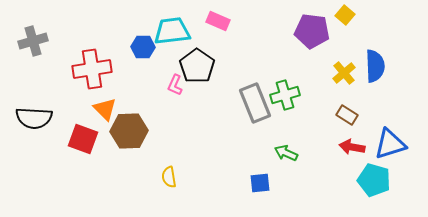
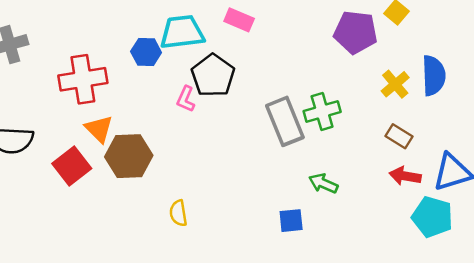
red square: (83, 139) -> (72, 166), turned 32

